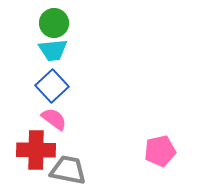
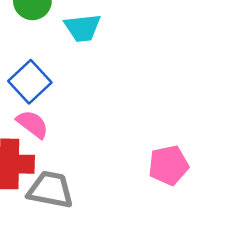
cyan trapezoid: (53, 50) -> (83, 28), moved

